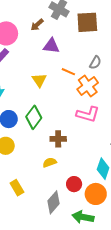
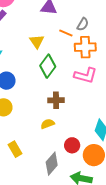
gray semicircle: (95, 63) -> (83, 24), moved
orange cross: (88, 86) -> (85, 47), turned 35
green diamond: (34, 117) -> (48, 66), moved

